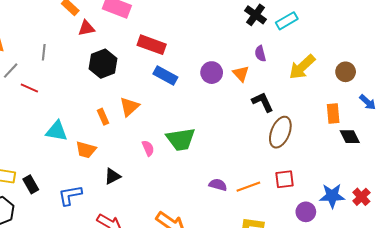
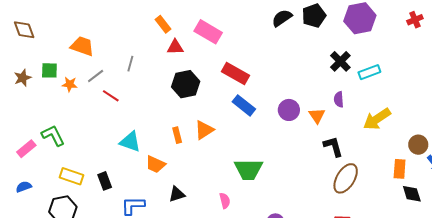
brown circle: (346, 72) -> (418, 145), moved
pink semicircle: (148, 148) -> (225, 201), moved
black rectangle: (31, 184) -> (105, 181), moved

